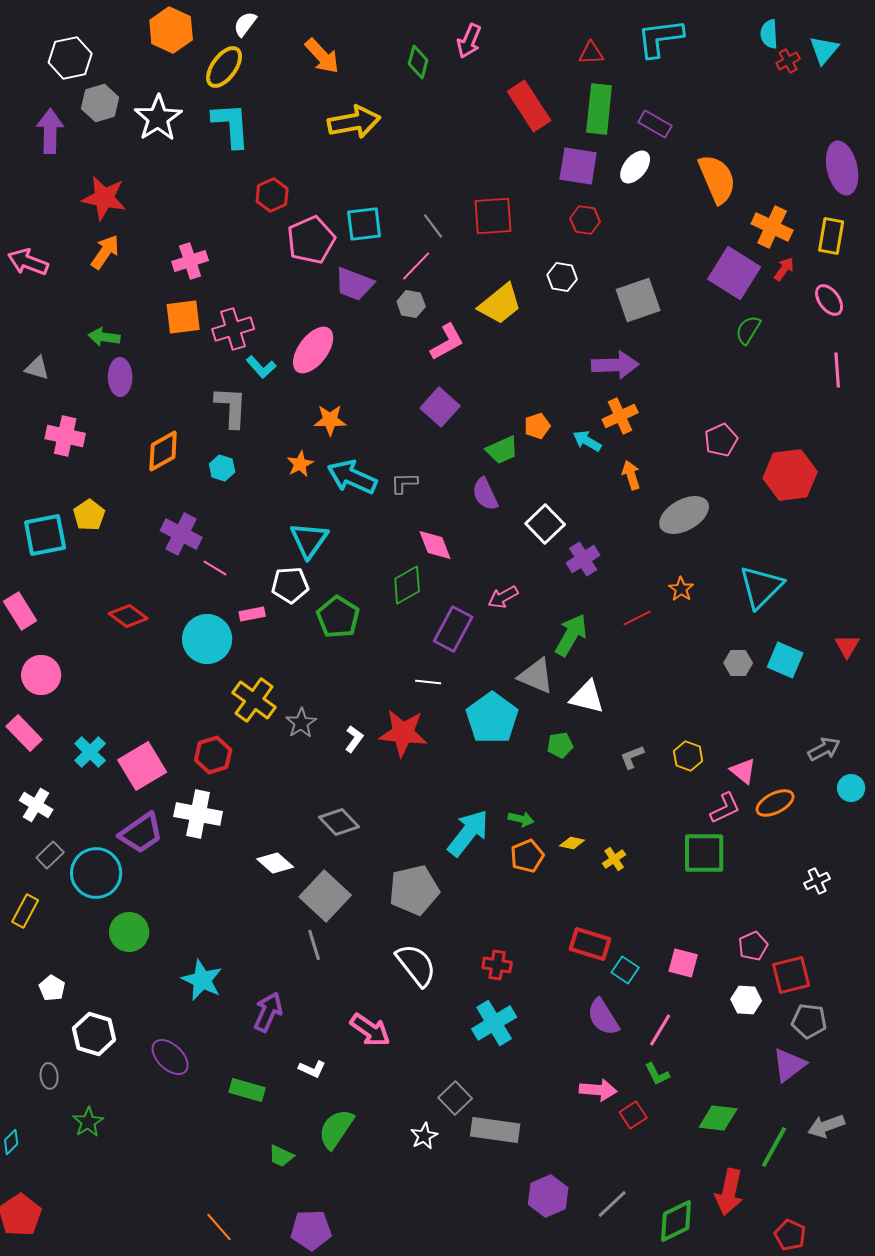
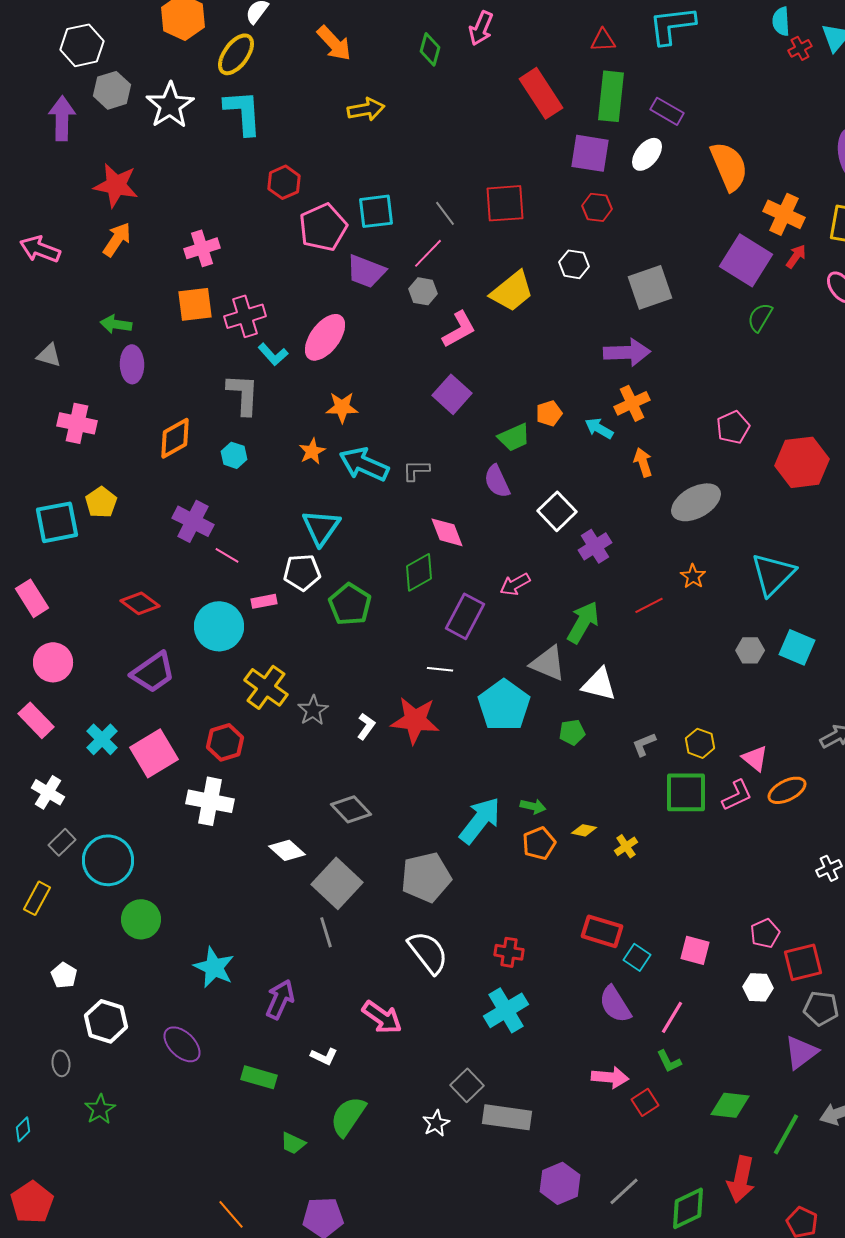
yellow arrow: (354, 122) -> (366, 109), size x0.7
purple trapezoid: (141, 833) -> (153, 672), moved
green square: (704, 853) -> (686, 792), moved

